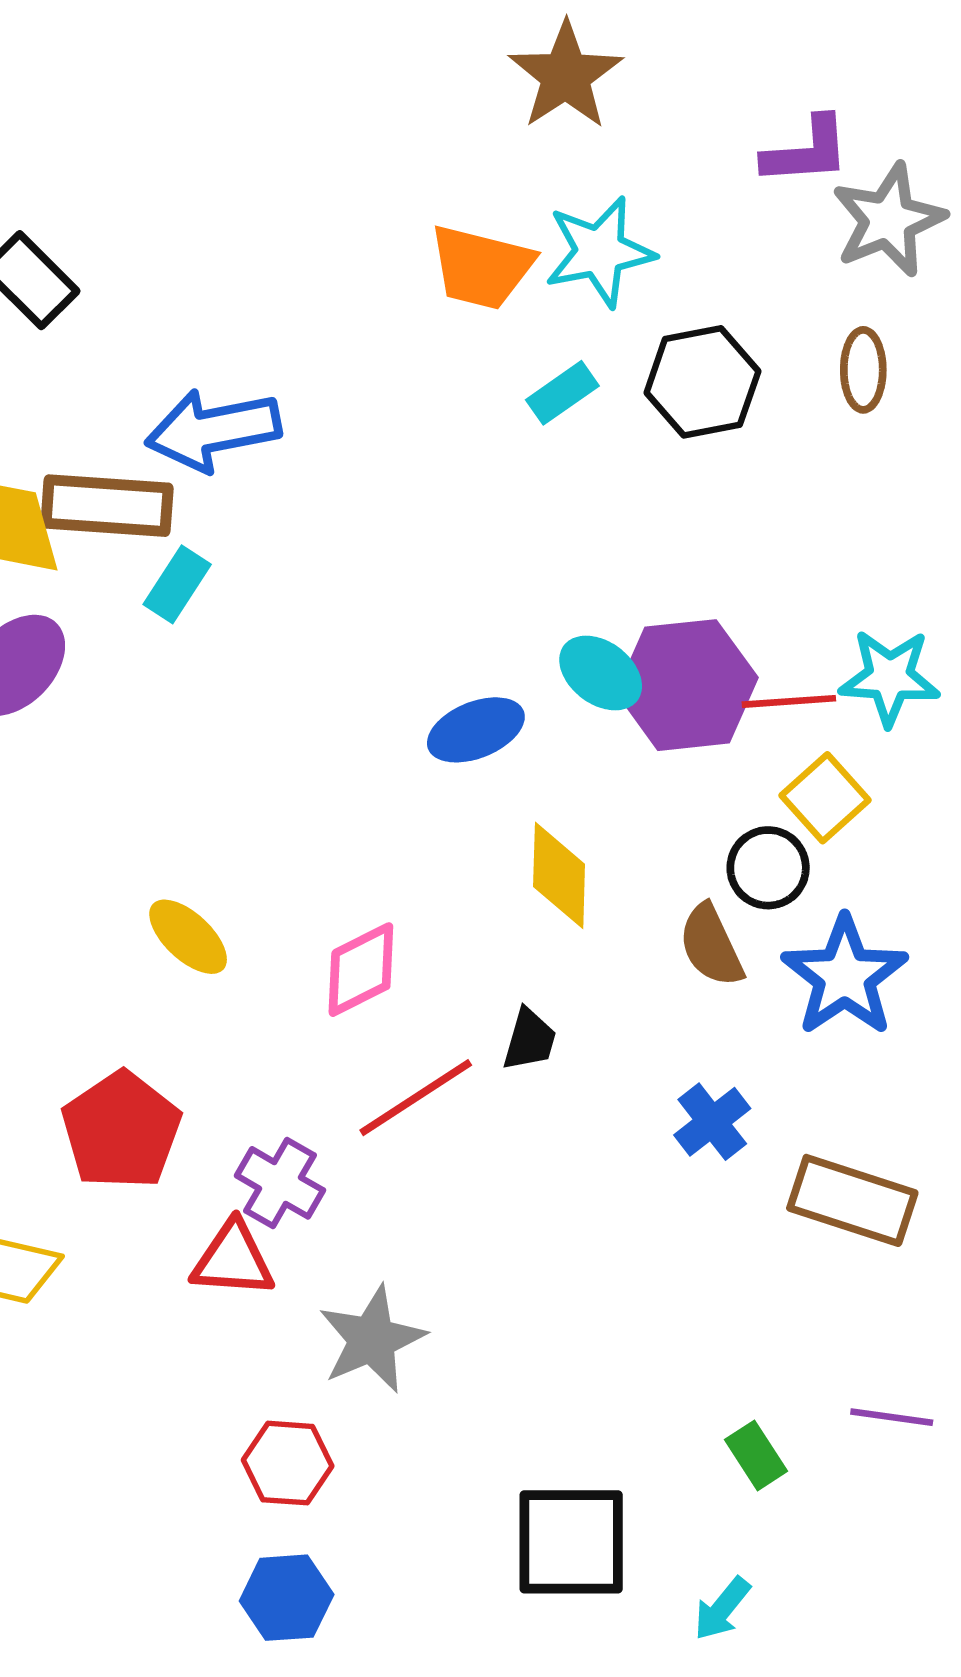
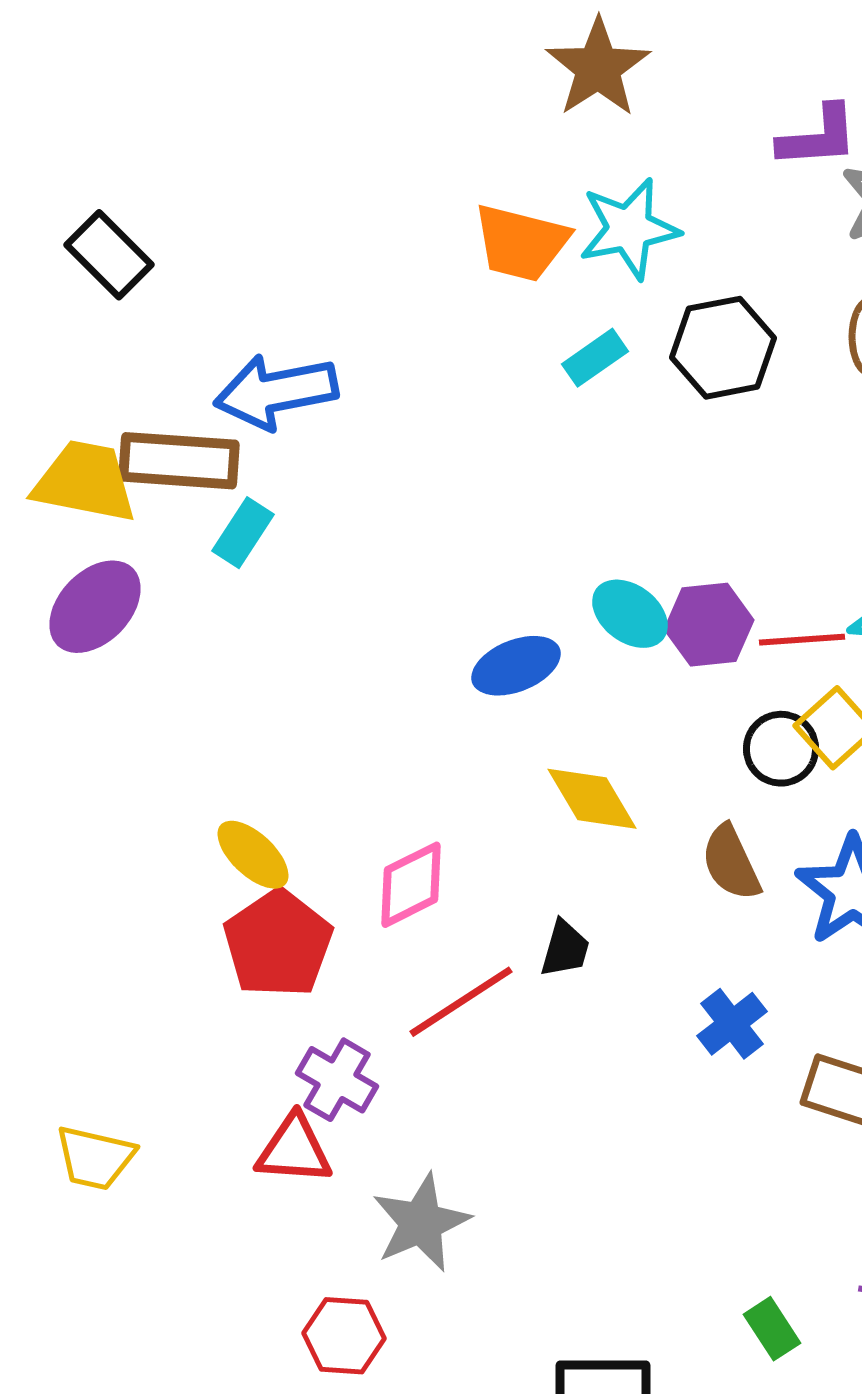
purple hexagon: (687, 685) -> (709, 625), size x0.7
black circle: (768, 868) -> (781, 749), moved
yellow diamond: (559, 875) -> (592, 799), turned -32
red pentagon: (121, 1130) -> (278, 944), moved

